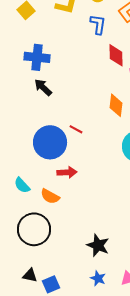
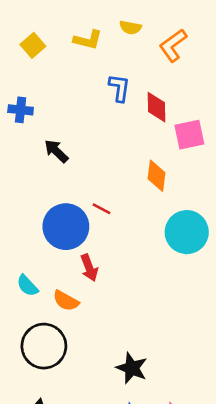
blue L-shape: (98, 24) -> (119, 88), moved
blue cross: (37, 57) -> (21, 110), moved, size x0.7
red arrow: (67, 172) -> (89, 268), turned 72

